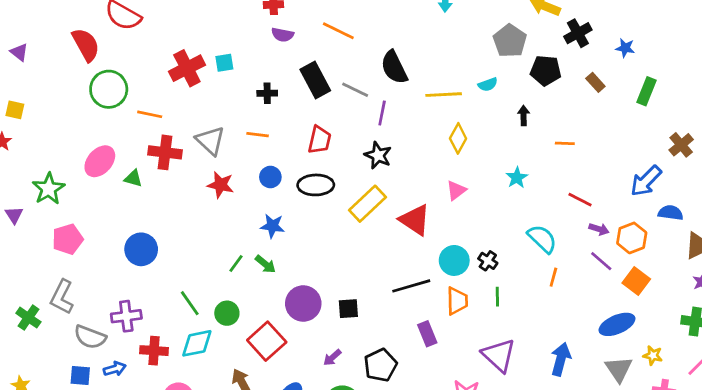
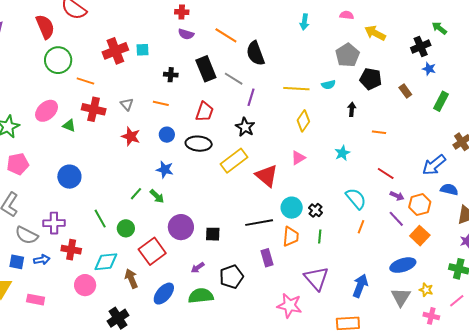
black cross: (578, 33) -> (421, 47), moved
black semicircle: (394, 67) -> (255, 53), moved
gray triangle: (210, 141) -> (127, 104), size x0.6
cyan diamond: (197, 343) -> (106, 262), moved

